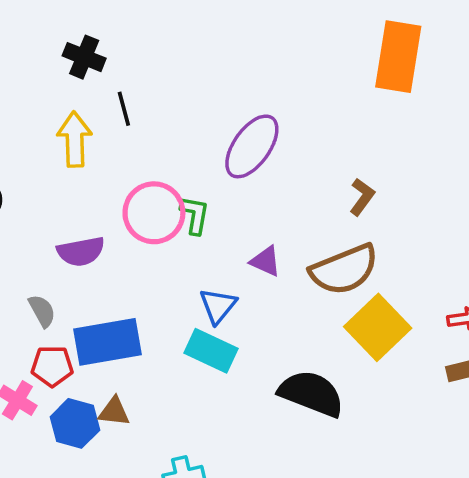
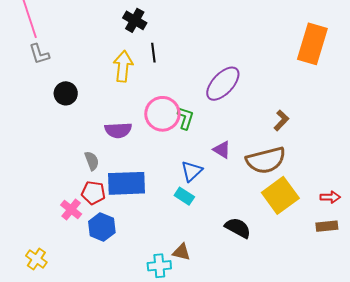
cyan rectangle: (211, 351) -> (184, 196), size x0.7
black semicircle: (311, 393) -> (238, 228), size x0.7
brown triangle: (114, 412) -> (181, 252), moved

